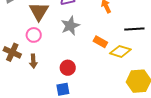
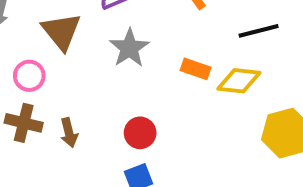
pink circle: (34, 35) -> (29, 76), moved

